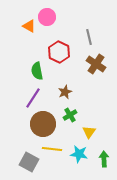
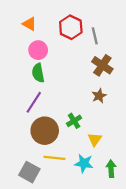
pink circle: (47, 17) -> (38, 50), moved
red hexagon: (59, 52) -> (71, 27), moved
brown star: (65, 92) -> (99, 96), moved

